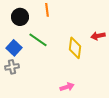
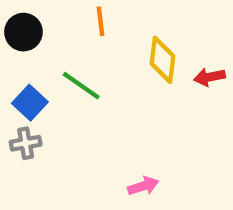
black circle: (20, 17) -> (23, 32), moved
yellow diamond: (75, 48) -> (162, 60), moved

